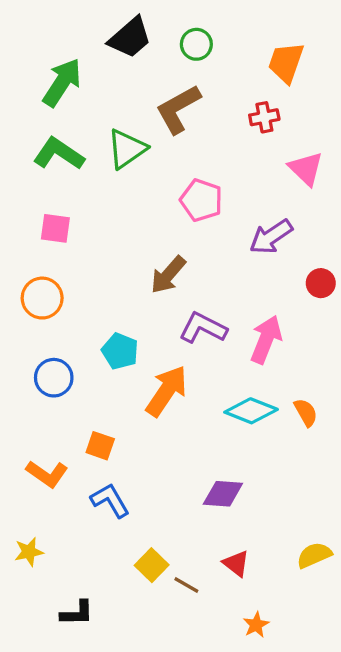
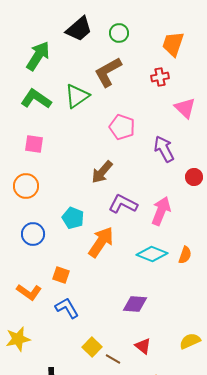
purple arrow: (271, 237) -> (164, 149), turned 96
orange semicircle: (306, 412) -> (185, 255), turned 48
yellow star: (29, 552) -> (18, 339), size x1.4

